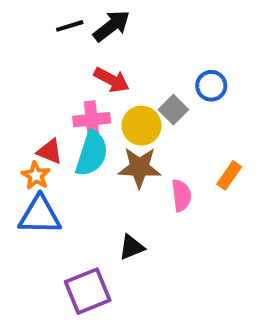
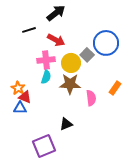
black line: (70, 26) -> (29, 30), moved
blue circle: (211, 86) -> (106, 43), size x1.6
red triangle: (50, 152) -> (25, 97), moved
cyan semicircle: (92, 154) -> (46, 77), size x0.6
blue triangle: (40, 215) -> (20, 108), size x0.6

